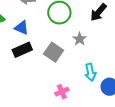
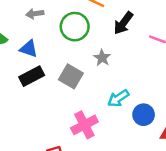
cyan arrow: (90, 72) -> (118, 98), turned 72
pink cross: (62, 92) -> (84, 125), size x1.5

